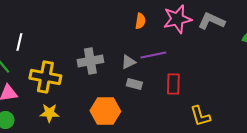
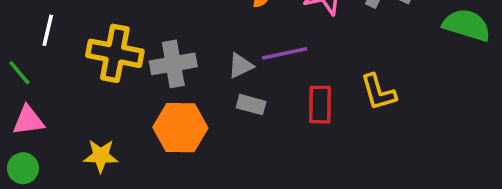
yellow cross: (45, 77) -> (115, 53), moved
orange hexagon: (105, 111) -> (180, 128), moved
yellow L-shape: (200, 116) -> (378, 92), moved

